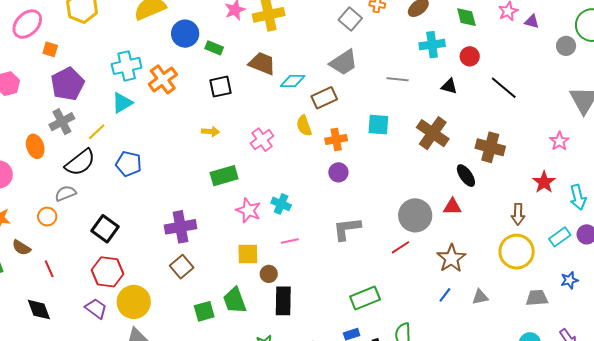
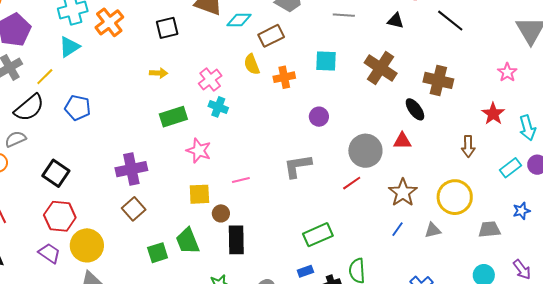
purple circle: (338, 172) -> (319, 117), moved
cyan cross: (281, 204) -> (218, 107), moved
yellow circle: (517, 252) -> (455, 197), moved

